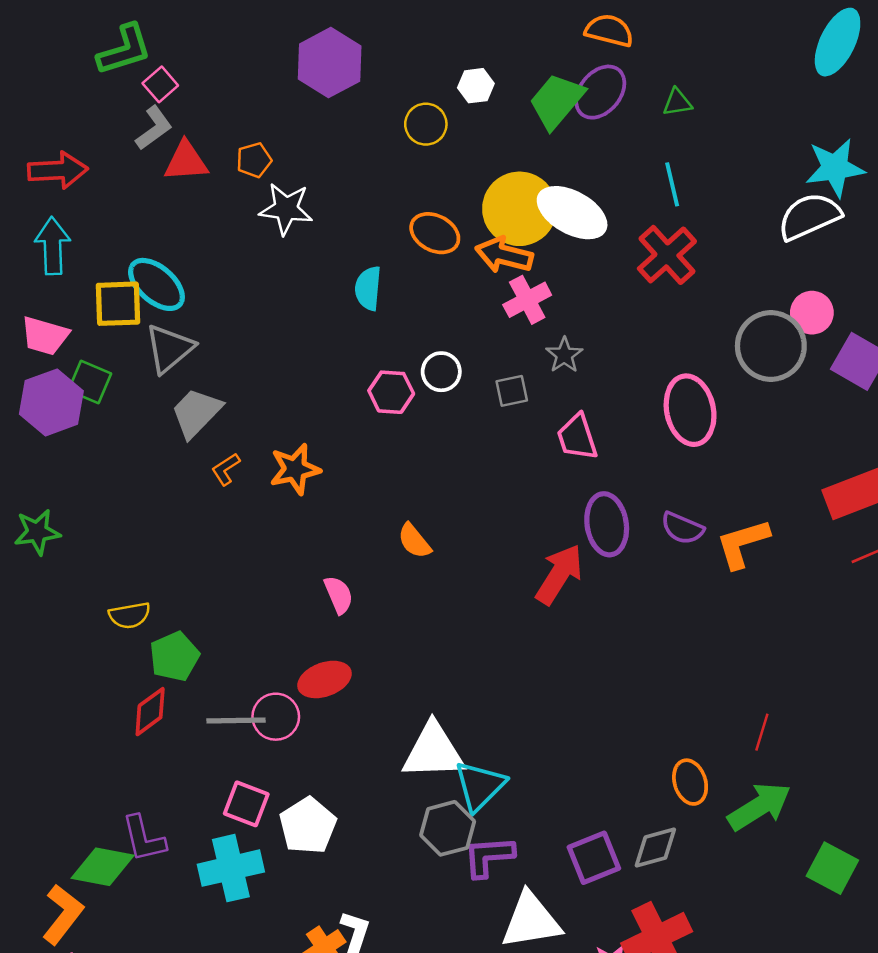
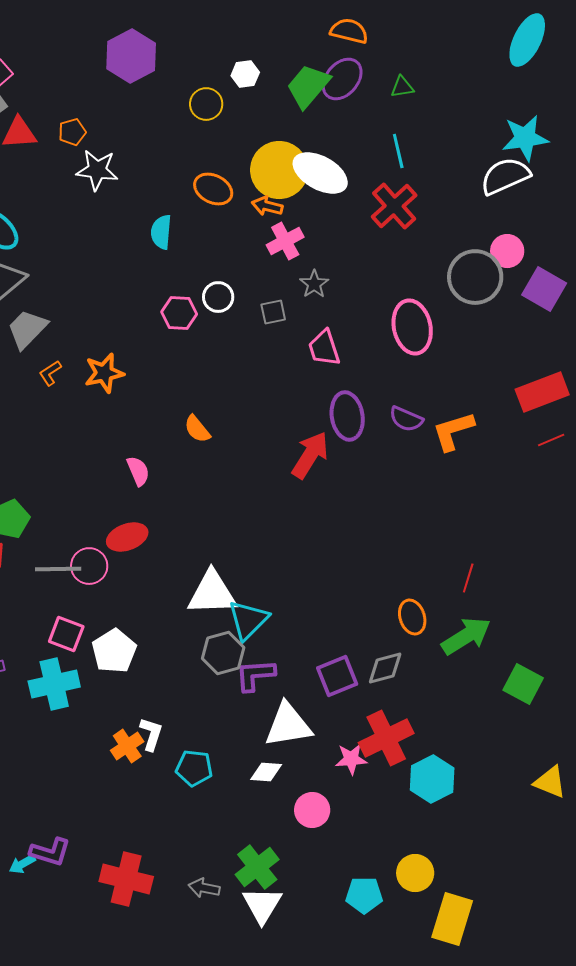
orange arrow: (504, 255) -> (267, 206), size x0.7

